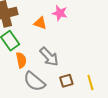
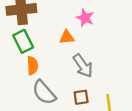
orange triangle: (40, 23) -> (67, 37), moved, turned -32
gray arrow: (49, 57) -> (83, 66), moved

